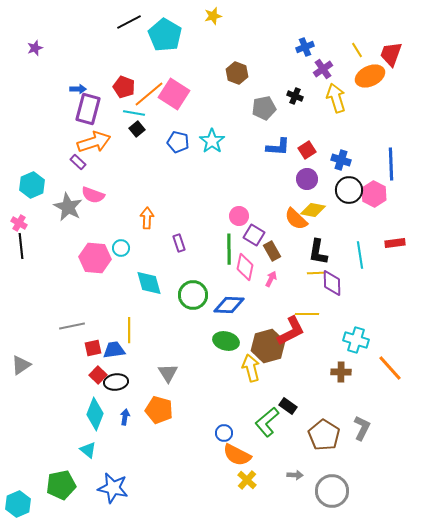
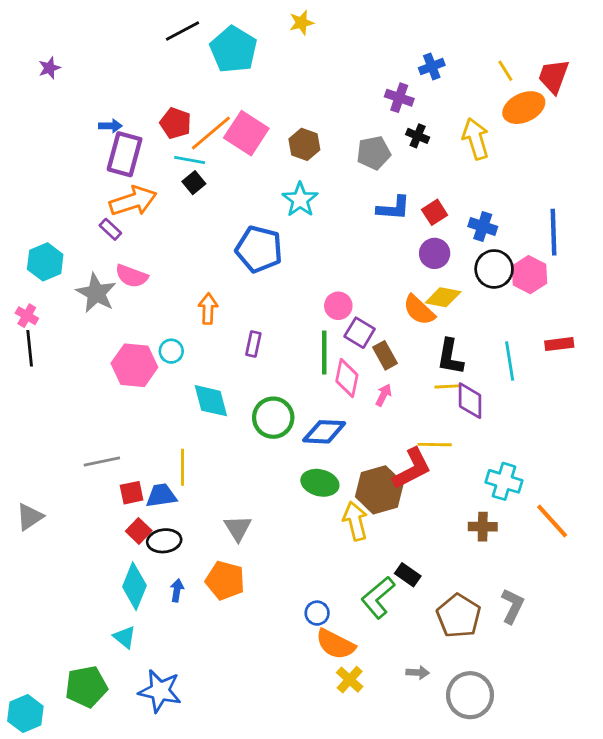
purple cross: (323, 69) -> (399, 98), moved, turned -36
brown hexagon: (237, 73) -> (304, 144), moved
blue pentagon: (178, 142) -> (259, 249), moved, size x1.5
purple rectangle: (179, 243) -> (253, 344), turned 30

